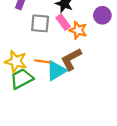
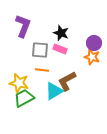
pink rectangle: (63, 22) -> (60, 49), turned -32
orange star: (78, 30) -> (92, 57), moved
orange line: (42, 61) -> (42, 70), moved

